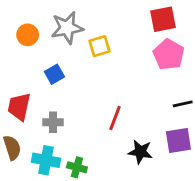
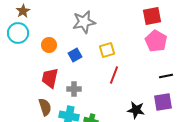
orange circle: (28, 35) -> (49, 45), moved
yellow square: (100, 46) -> (107, 50), moved
red line: (115, 118) -> (114, 75), moved

